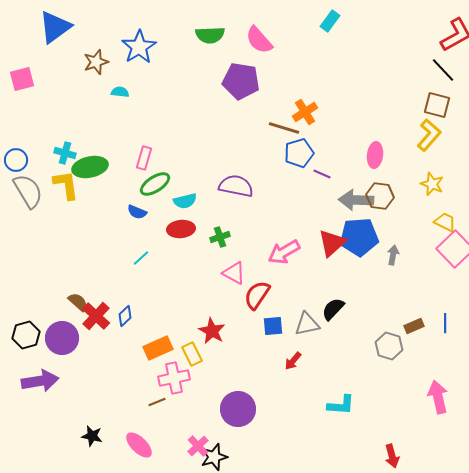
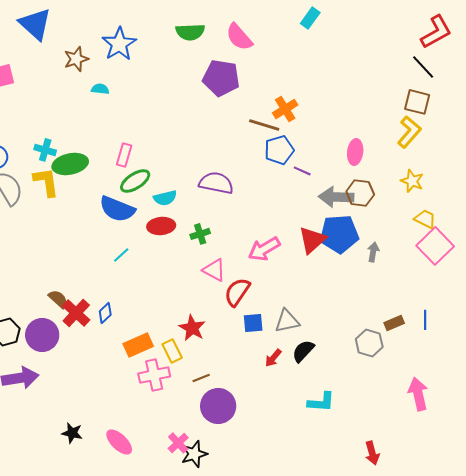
blue triangle: (55, 27) -> (35, 24), turned -42
blue semicircle: (137, 212) -> (117, 209), size x1.8
black semicircle: (333, 309) -> (303, 351), moved
brown line: (157, 402) -> (201, 378), moved

